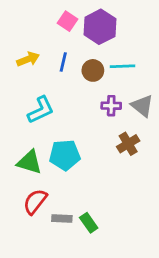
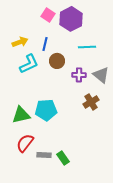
brown circle: (93, 70) -> (57, 61), moved
cyan L-shape: (41, 110) -> (29, 64), moved
green triangle: (29, 162) -> (21, 115), turned -30

